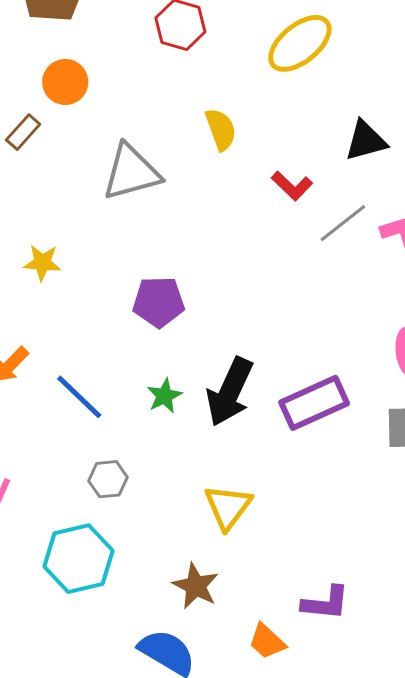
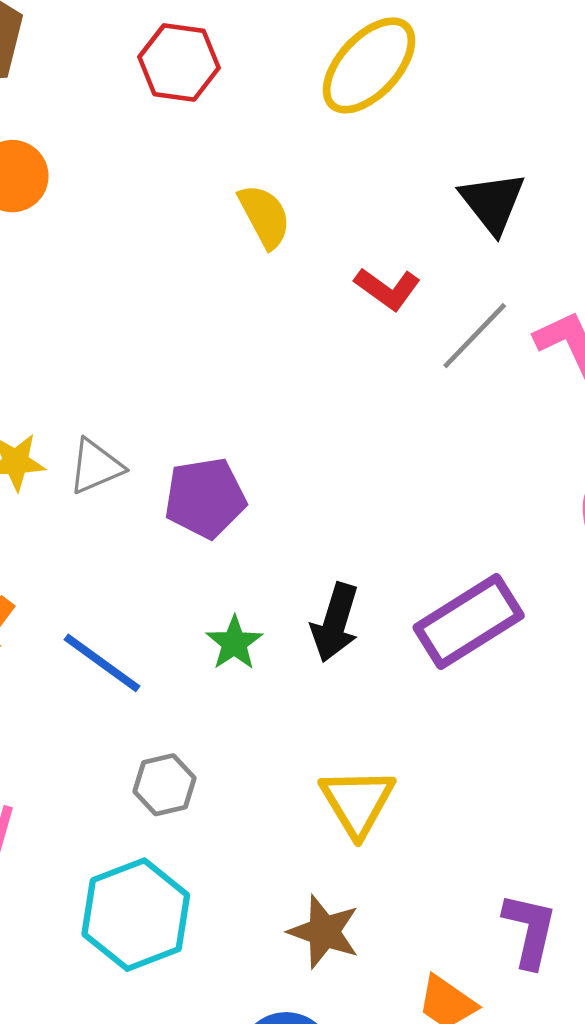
black triangle: (366, 141) -> (493, 202), turned -45
gray triangle: (131, 172) -> (96, 466), moved, size x0.6
black arrow: (230, 392) -> (335, 623), size x0.7
purple L-shape: (326, 603) -> (530, 930), turned -75

